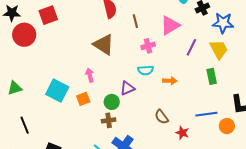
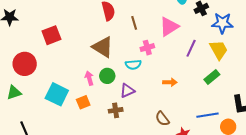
red square: (48, 15) -> (51, 35), moved
red circle: (24, 35) -> (25, 64), moved
cyan semicircle: (146, 70) -> (133, 65), moved
green rectangle: (212, 76) -> (212, 77), turned 63
green circle: (112, 102) -> (107, 76), moved
brown cross: (109, 120) -> (116, 110), moved

